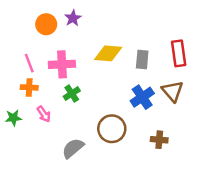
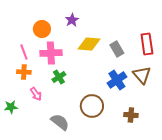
purple star: (73, 18) -> (72, 20), moved
orange circle: (46, 24) -> (42, 29), moved
gray rectangle: (142, 59) -> (117, 49), turned -35
green star: (13, 118) -> (11, 107), moved
gray semicircle: (73, 148) -> (60, 122), turned 78

